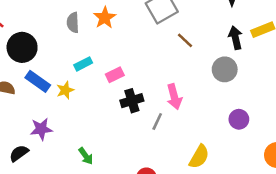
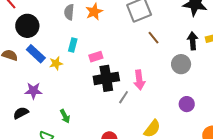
cyan rectangle: (83, 64) -> (73, 45), turned -56
black cross: (132, 101) -> (106, 78), size x1.4
black semicircle: (19, 153) -> (21, 113), moved

